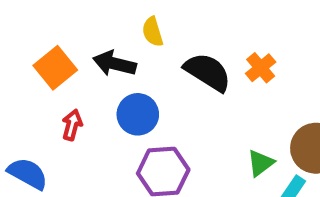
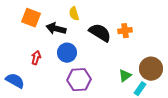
orange square: (55, 68) -> (31, 18), moved, turned -30
orange cross: (261, 68) -> (125, 31), turned 32

